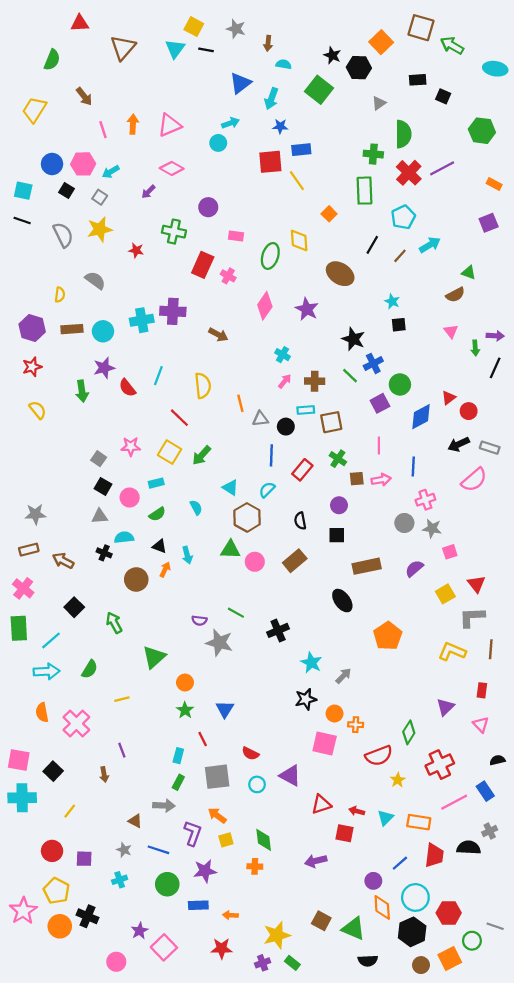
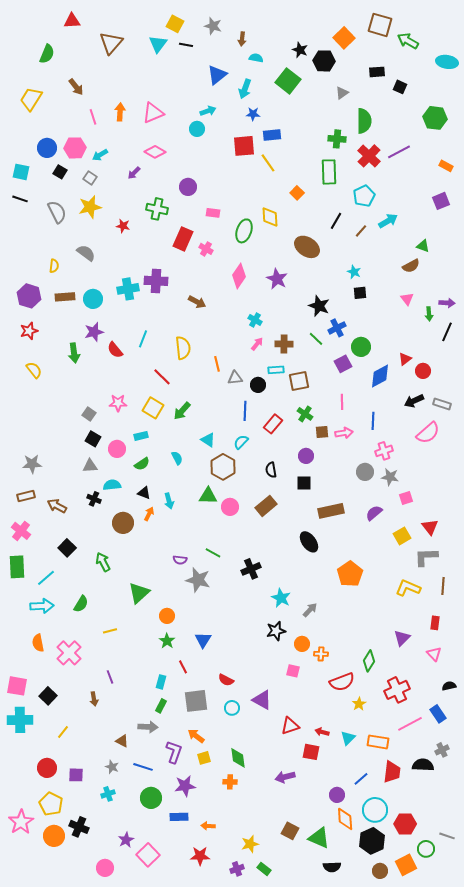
pink square: (325, 743) -> (293, 671), size x0.6
yellow star: (277, 935) -> (250, 844), size x0.7

